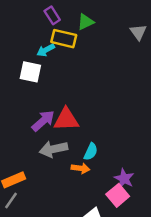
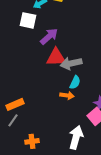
purple arrow: (43, 121) -> (49, 36), moved
gray arrow: (53, 149) -> (71, 63), moved

